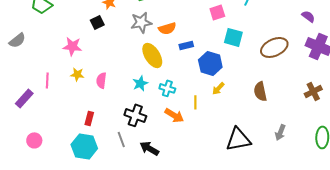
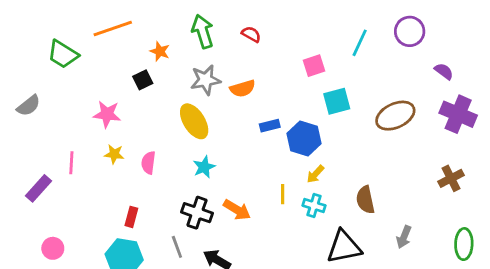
cyan square: (233, 37) -> (337, 101), turned -30
blue rectangle: (186, 45) -> (270, 126), moved
yellow ellipse: (152, 55) -> (194, 121), moved
cyan cross: (167, 88) -> (314, 206), moved
brown semicircle: (260, 91) -> (365, 200), moved
orange arrow: (174, 115) -> (237, 210), moved

